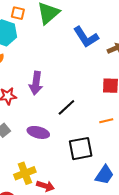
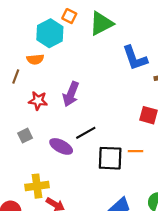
black line: (66, 107) -> (86, 133), moved
black square: (81, 149) -> (110, 158), moved

